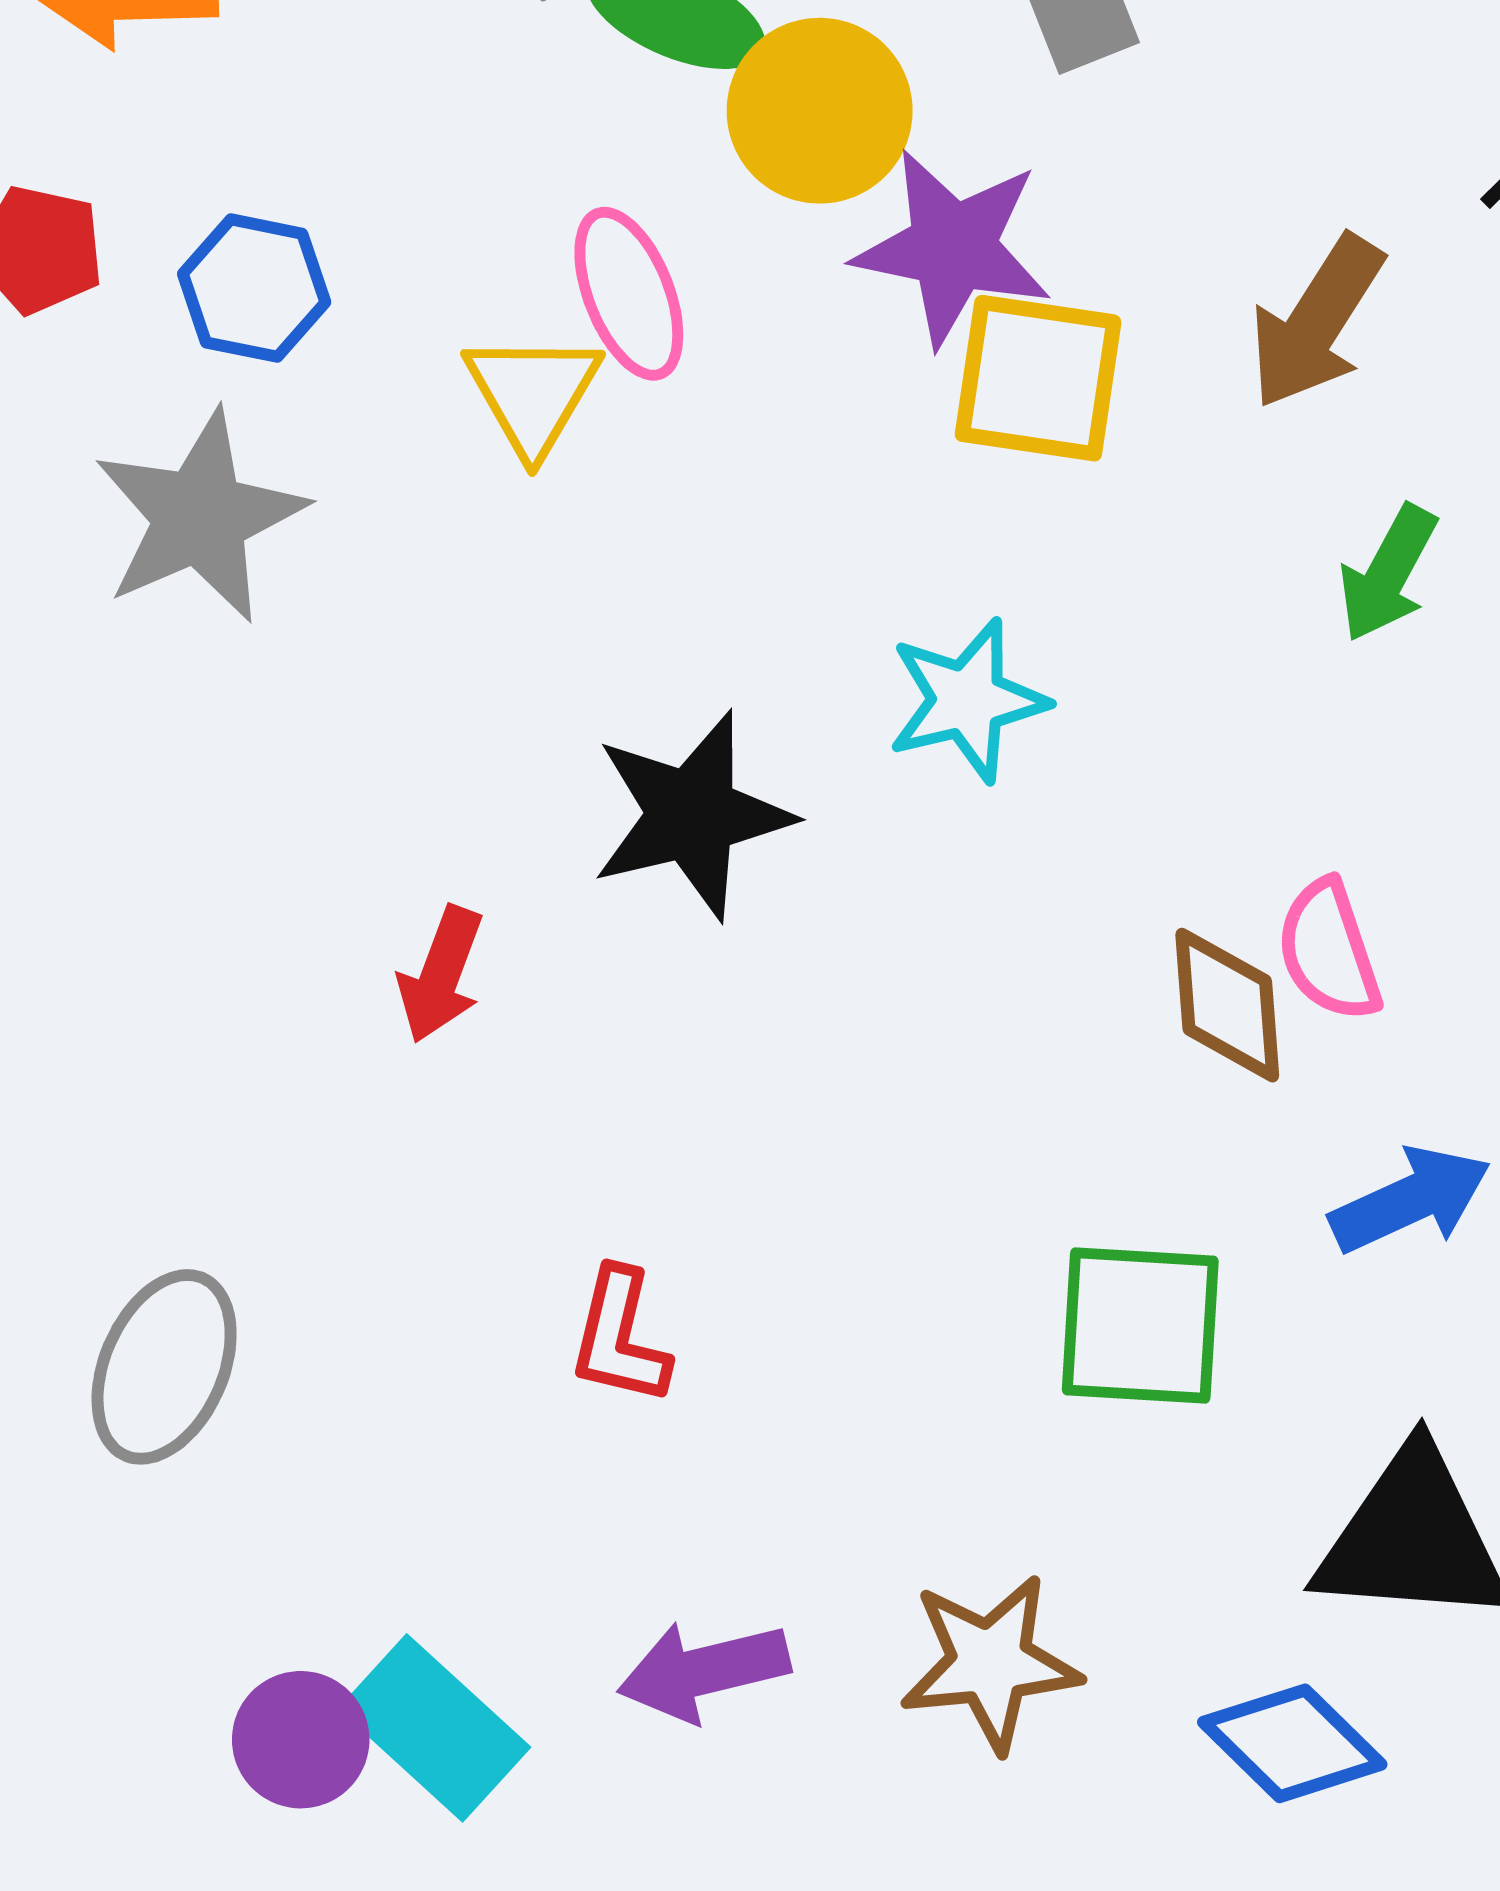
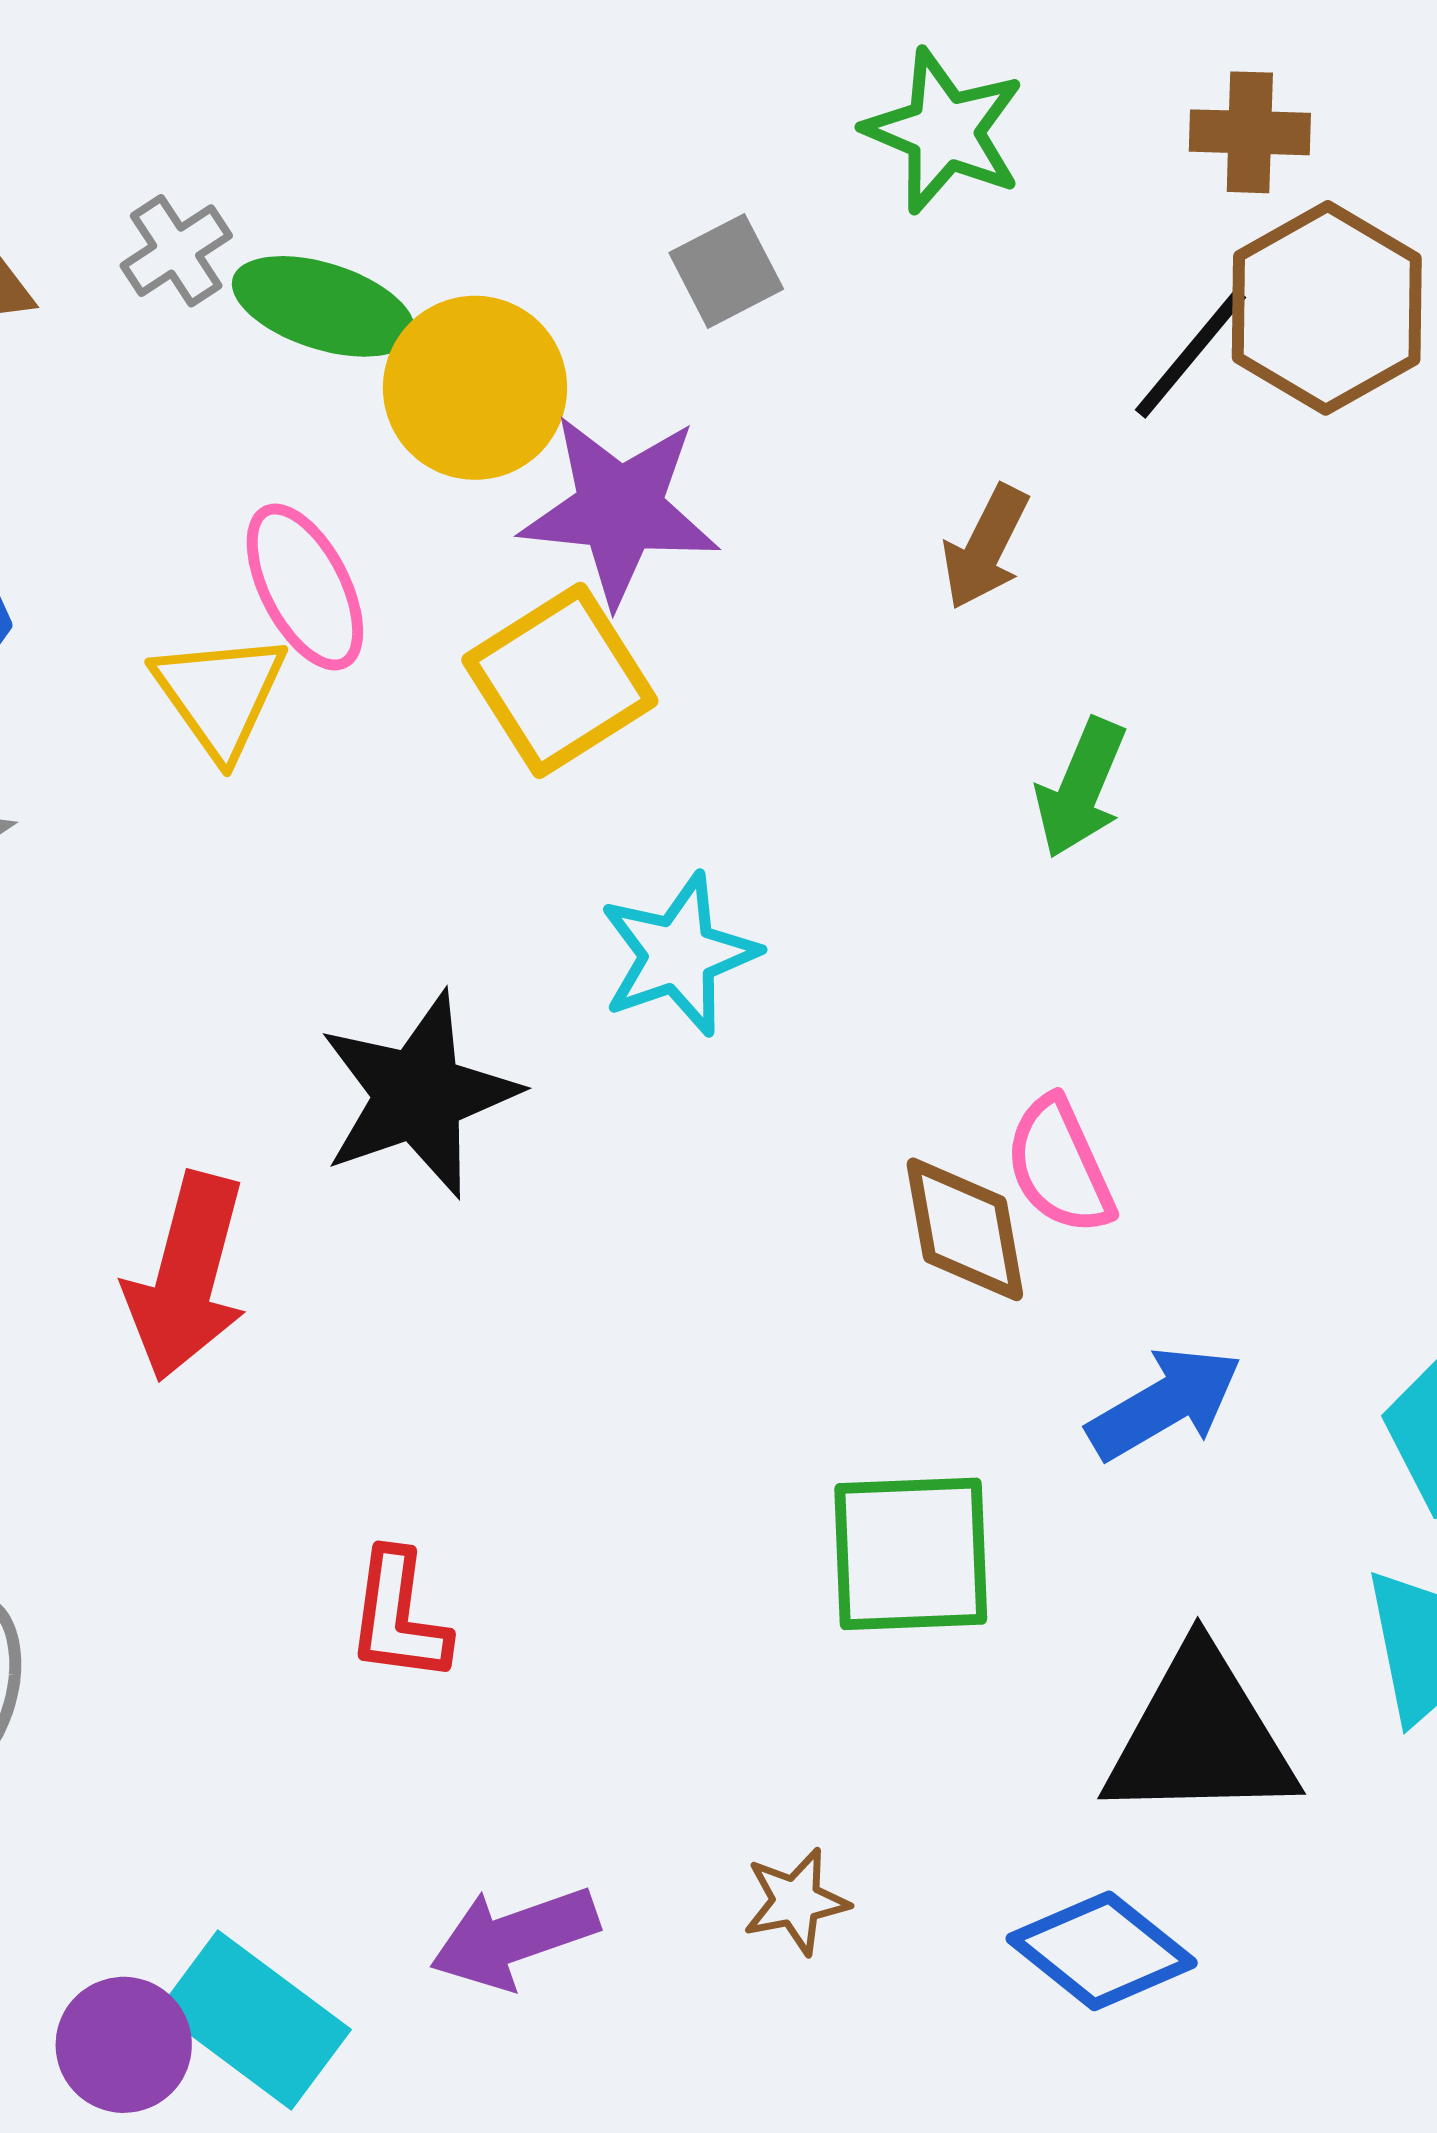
brown arrow: (1316, 322) -> (985, 547), size x0.7
yellow square: (1038, 378) -> (560, 680), moved, turned -35
red arrow: (441, 974) -> (187, 1277), size x1.5
brown star: (990, 1663) -> (796, 1901), size x0.6

